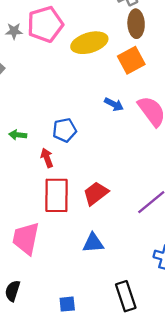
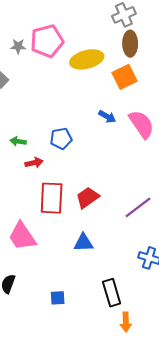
red arrow: (47, 158) -> (34, 163), moved, turned 96
pink trapezoid: (26, 238) -> (22, 236), turned -48

